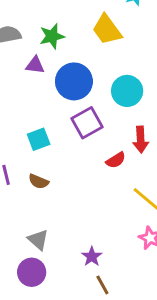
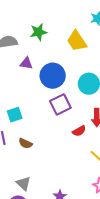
green star: (52, 36) -> (38, 32), moved
cyan square: (39, 139) -> (15, 115), moved

